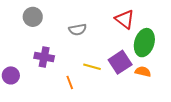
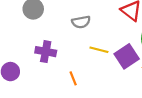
yellow line: (92, 67) -> (99, 50), moved

